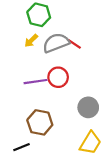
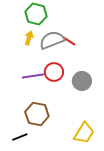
yellow arrow: (31, 41) -> (29, 38), turned 152
gray circle: (88, 107) -> (82, 81), moved

